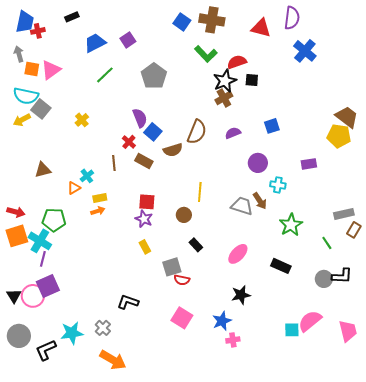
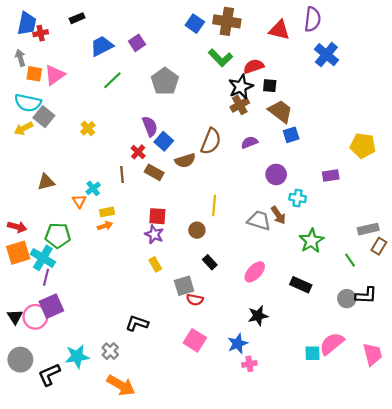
brown trapezoid: (347, 117) -> (280, 111), moved
orange triangle: (74, 188) -> (79, 201), turned -32

